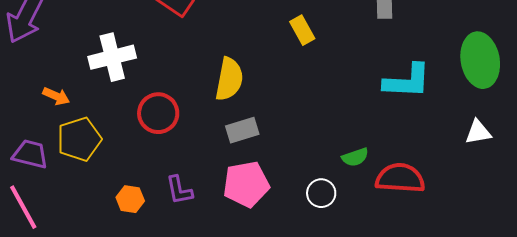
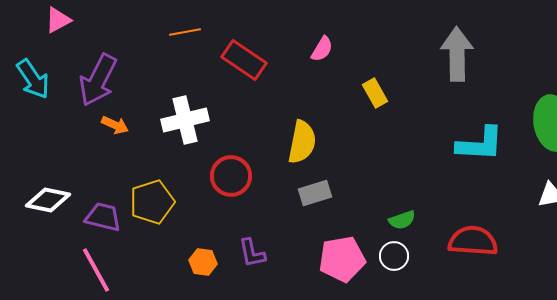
orange arrow: (56, 96) -> (115, 125), moved
green semicircle: (355, 157) -> (402, 220), moved
pink pentagon: (246, 184) -> (342, 259), moved

